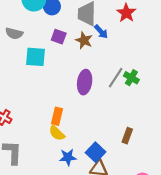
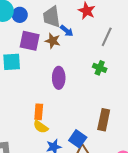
purple square: (59, 37) -> (30, 41), size x1.5
gray line: (116, 78) -> (107, 37), moved
brown rectangle: (127, 136) -> (104, 120), size x1.5

